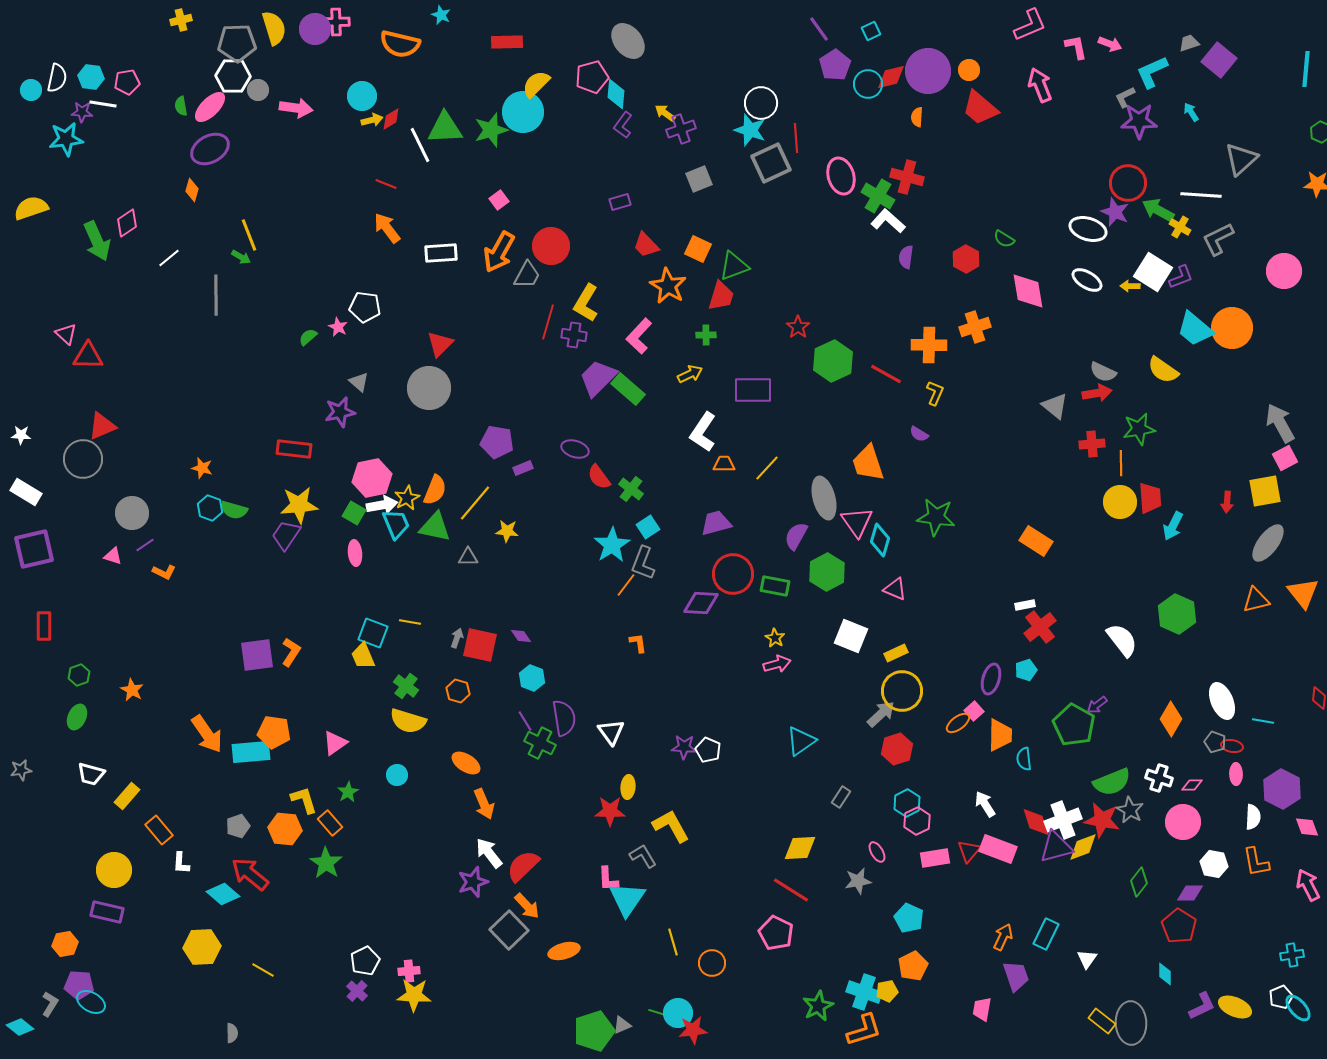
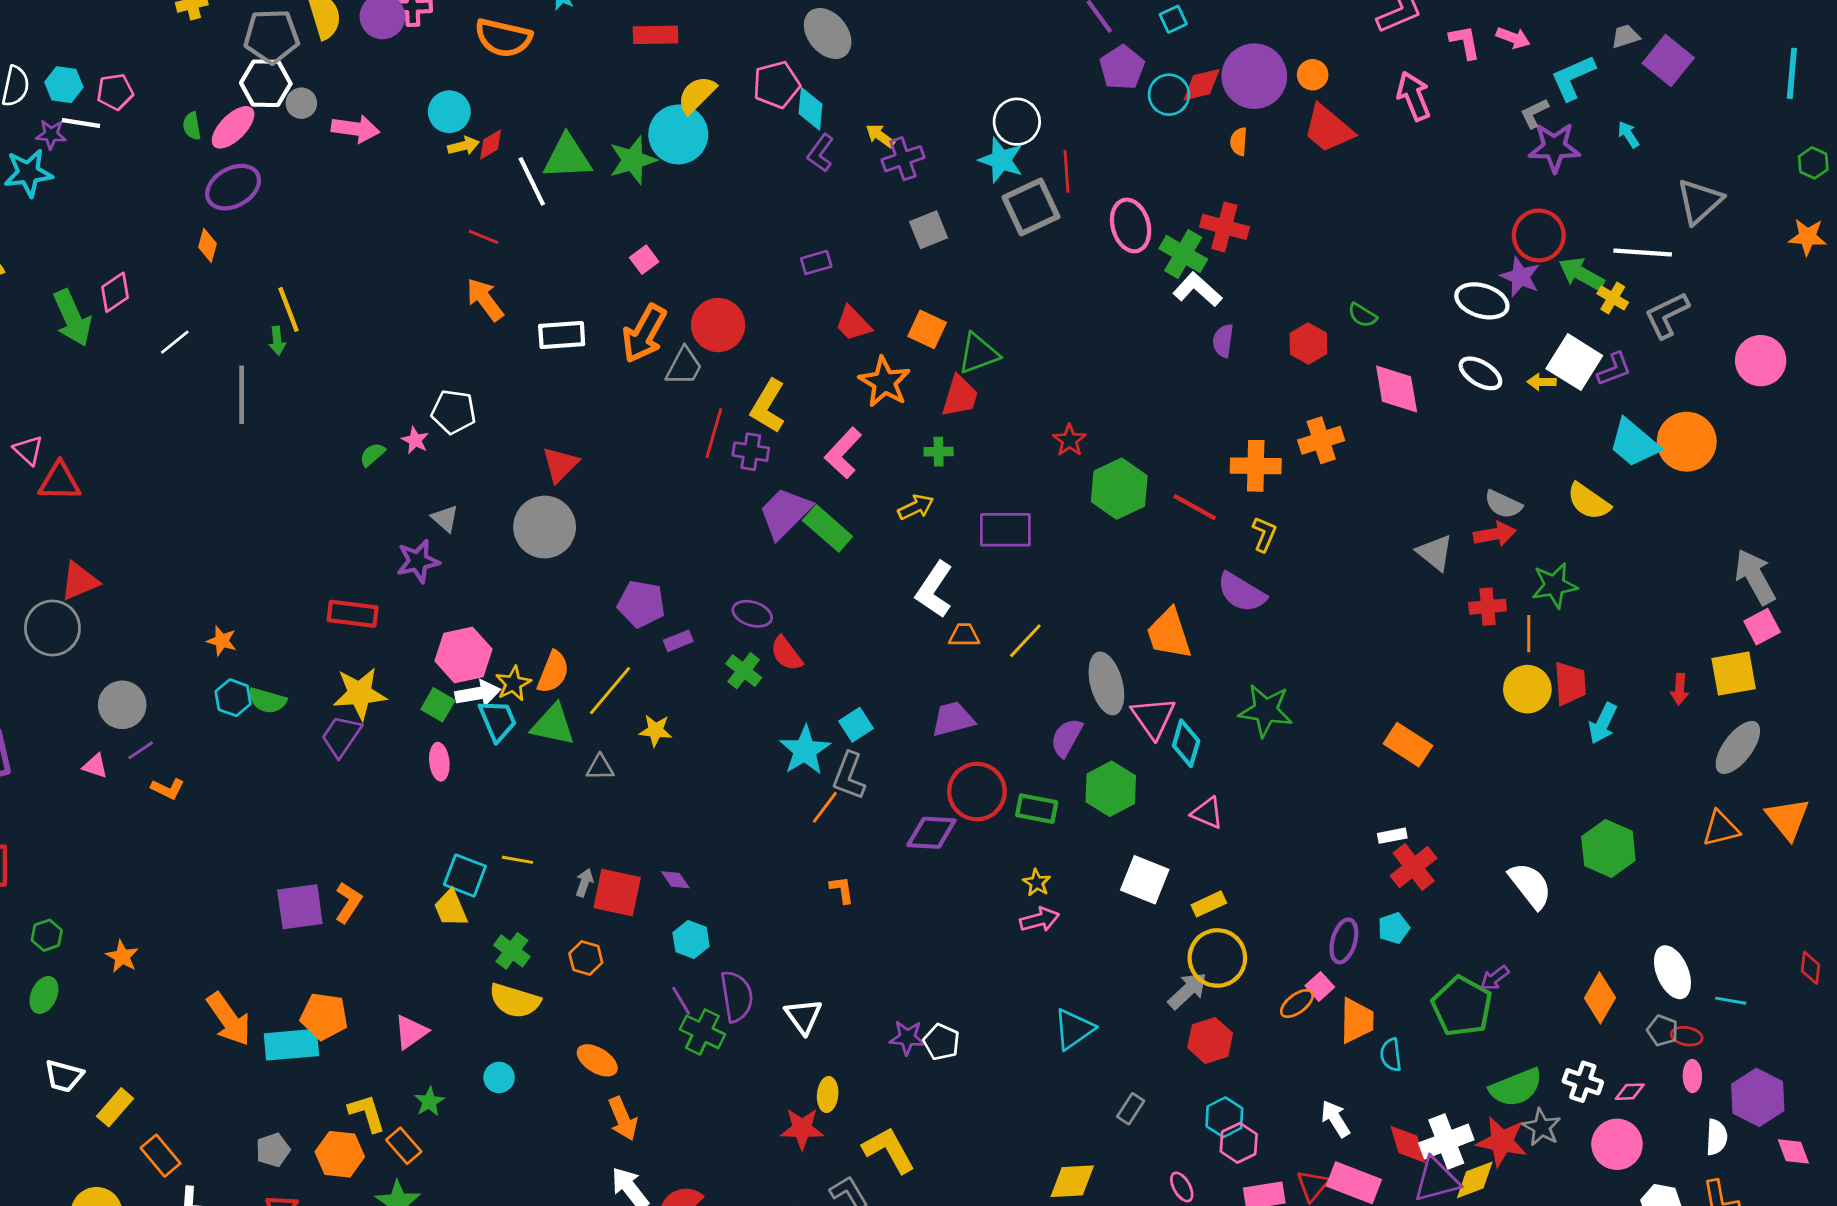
green arrow: (241, 257) -> (277, 341), turned 54
purple semicircle: (919, 434) -> (1242, 592), size x1.8
green cross: (631, 489) -> (744, 671), moved

